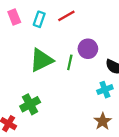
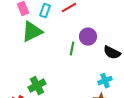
green triangle: (41, 60) -> (32, 32), moved
cyan cross: (105, 90) -> (105, 81), moved

